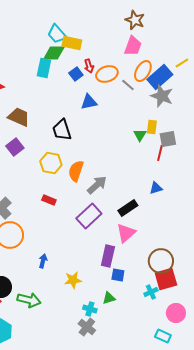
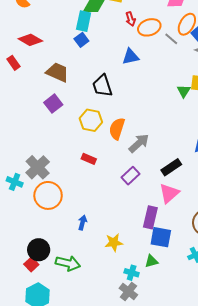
blue square: (76, 74) -> (81, 40), moved
purple rectangle: (89, 216) -> (131, 176), size x0.7
blue square: (118, 275) -> (161, 237), size x1.5

